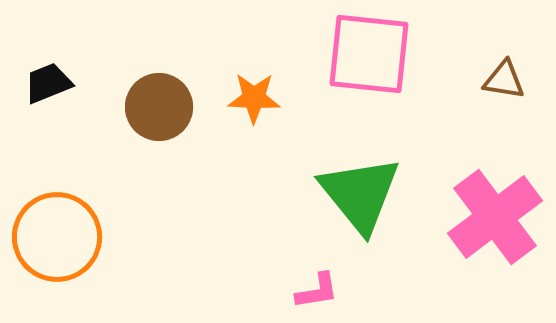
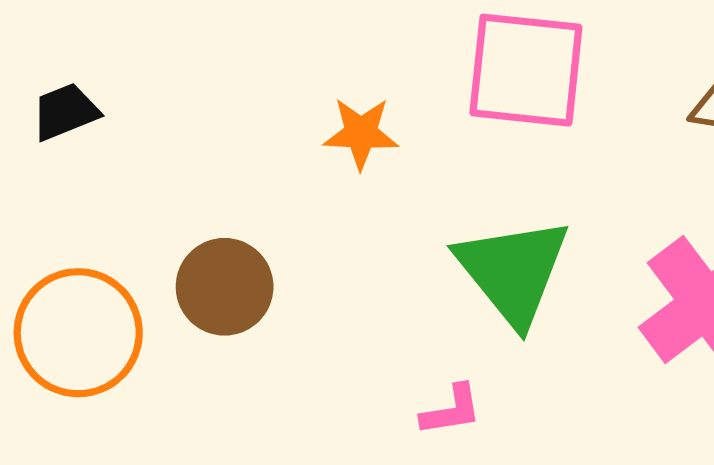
brown circle: (159, 107) -> (225, 287), moved

